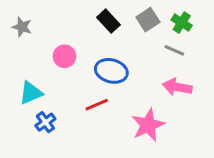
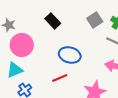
black rectangle: (108, 21) -> (53, 21), moved
pink circle: (64, 56) -> (22, 45), moved, size x1.5

